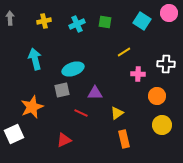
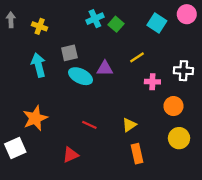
yellow cross: (44, 21) -> (40, 26), moved, turned 32
green square: (105, 22) -> (116, 24), turned 32
cyan cross: (77, 24) -> (95, 19), moved
cyan ellipse: (73, 69) -> (81, 76), turned 45
gray square: (62, 90) -> (69, 53), moved
purple triangle: (95, 93) -> (105, 68), moved

